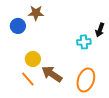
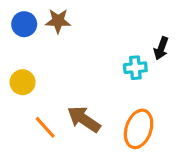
blue circle: (18, 26) -> (24, 24), moved
yellow circle: (33, 59) -> (23, 82), moved

